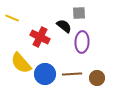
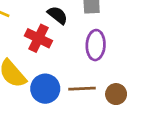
black semicircle: (64, 26) -> (58, 15), moved

